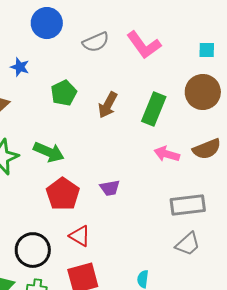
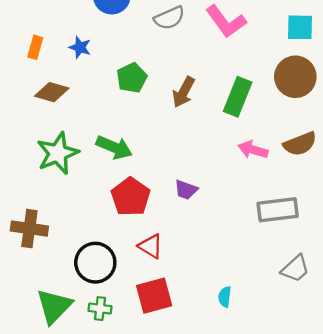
cyan square: (207, 50) -> (300, 27), size x1.4
purple trapezoid: (110, 188) -> (186, 190), turned 30
gray trapezoid: (188, 244) -> (295, 269), moved

